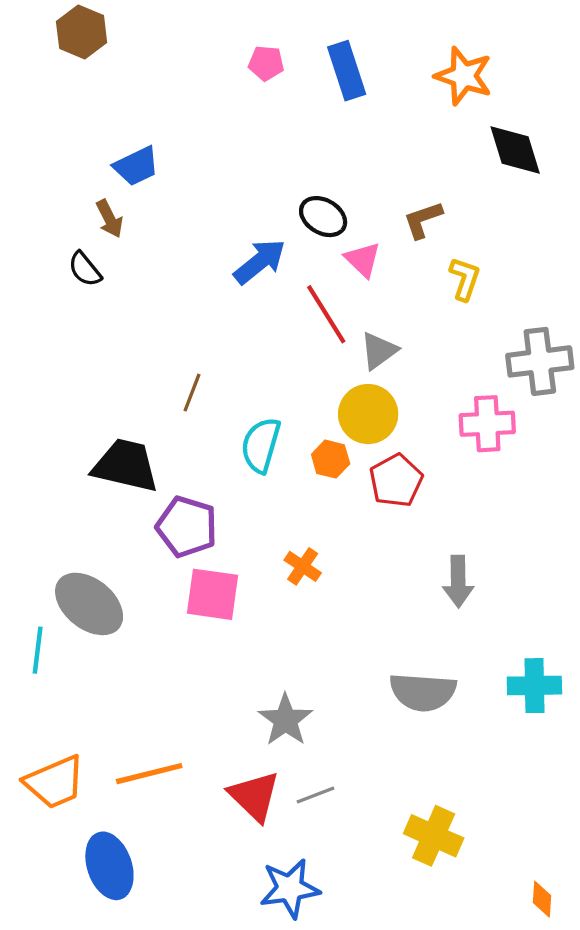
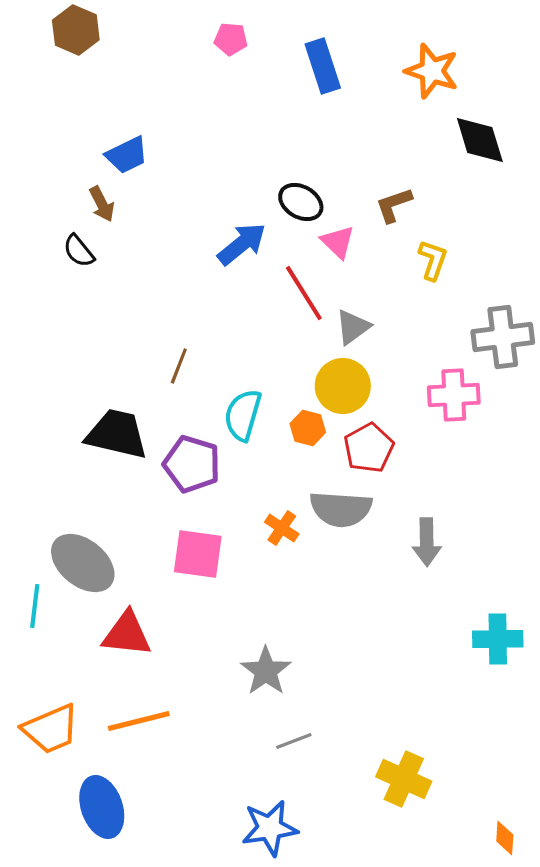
pink pentagon: (266, 63) -> (231, 39), moved
purple pentagon: (187, 527) -> (192, 464), moved
gray semicircle: (423, 692) -> (341, 509), moved
red triangle: (254, 796) -> (127, 634), moved, turned -38

